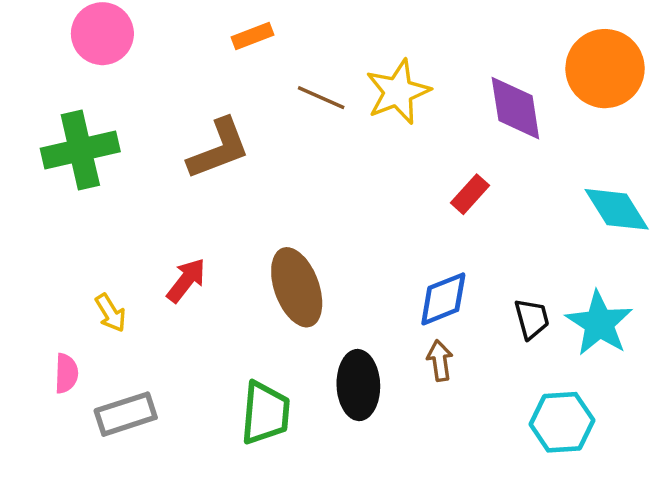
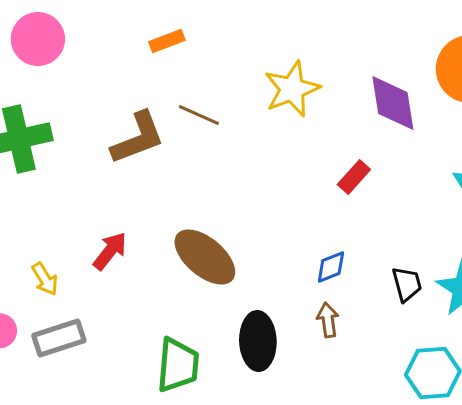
brown line: (321, 98) -> (199, 115), moved
brown ellipse: (297, 287) -> (205, 257), turned -30
blue diamond: (443, 299) -> (331, 267), size x0.7
gray rectangle: (126, 414) -> (59, 338), moved

